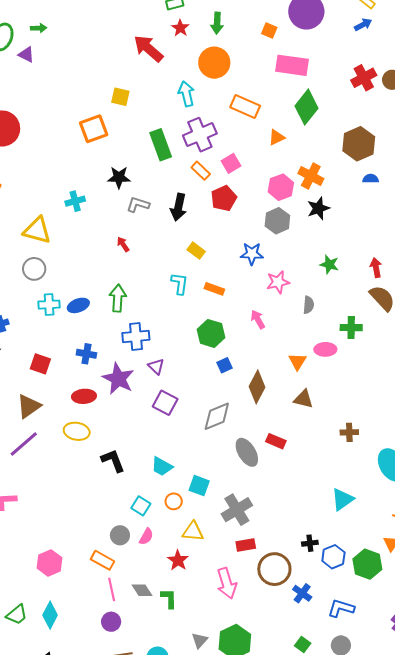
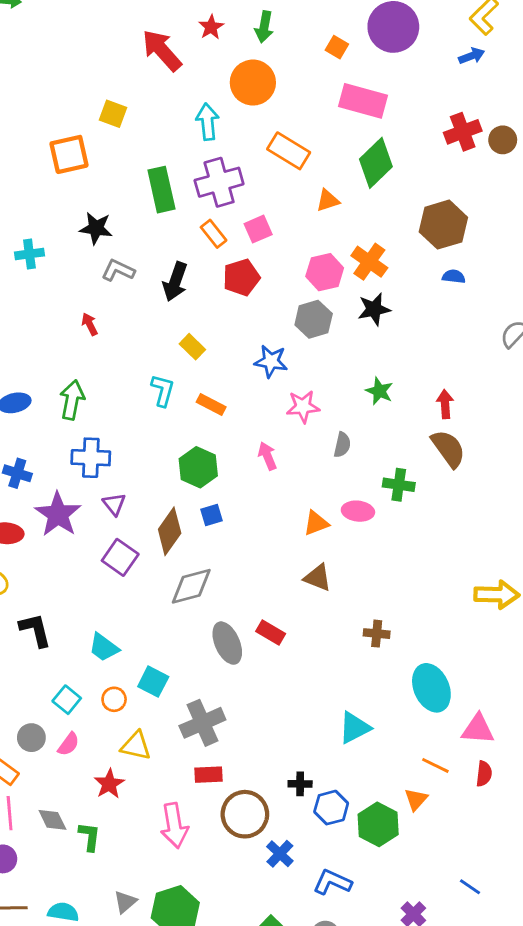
orange triangle: (297, 361) -> (316, 523), turned 30
brown diamond: (257, 387) -> (170, 531), moved

